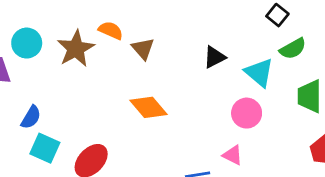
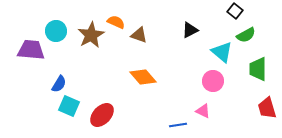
brown triangle: (143, 49) -> (139, 35), turned -30
black triangle: (214, 57) -> (190, 30), moved

